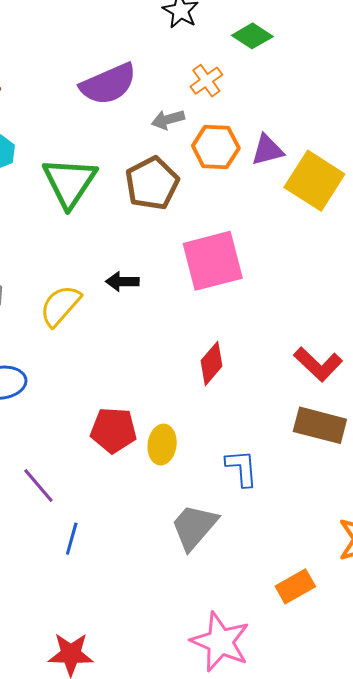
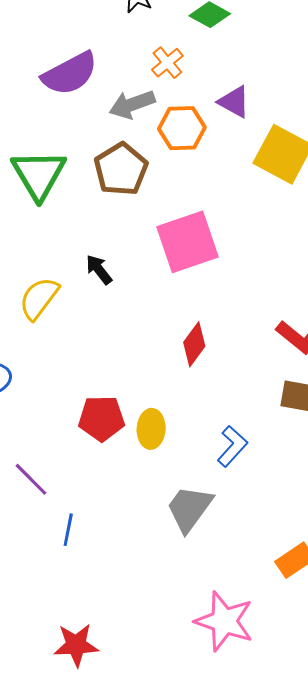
gray arrow: (168, 119) -> (132, 104), size x1.4
purple triangle: (267, 150) -> (234, 102), moved, turned 48
black arrow: (122, 282) -> (99, 270), turned 56
blue L-shape: (242, 468) -> (232, 446), turned 51

